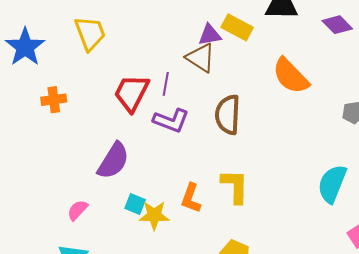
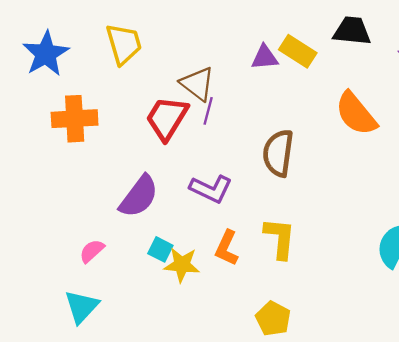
brown triangle: (201, 58) -> (197, 84), moved
orange cross: (54, 100) -> (75, 119), size x1.5
purple L-shape: (171, 121) -> (211, 189), moved

